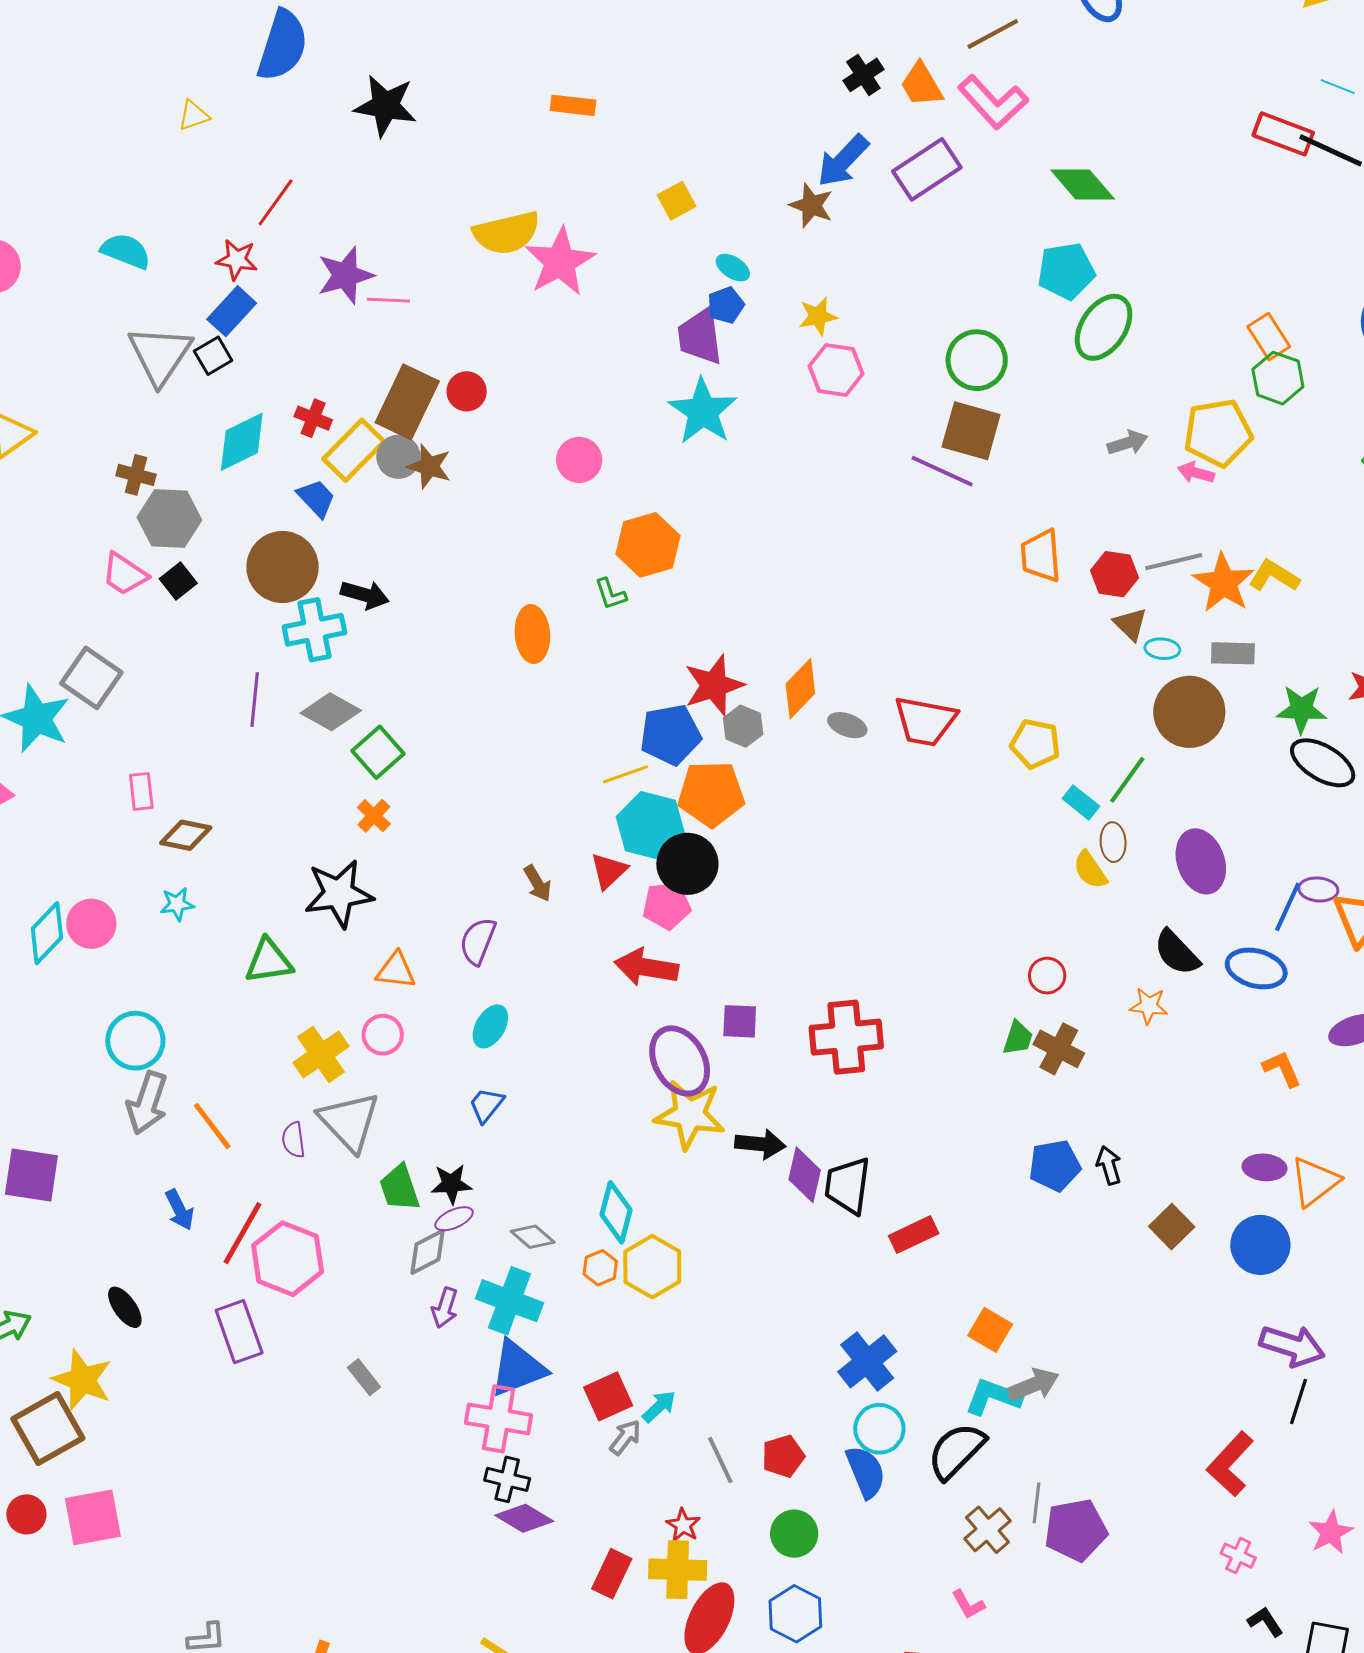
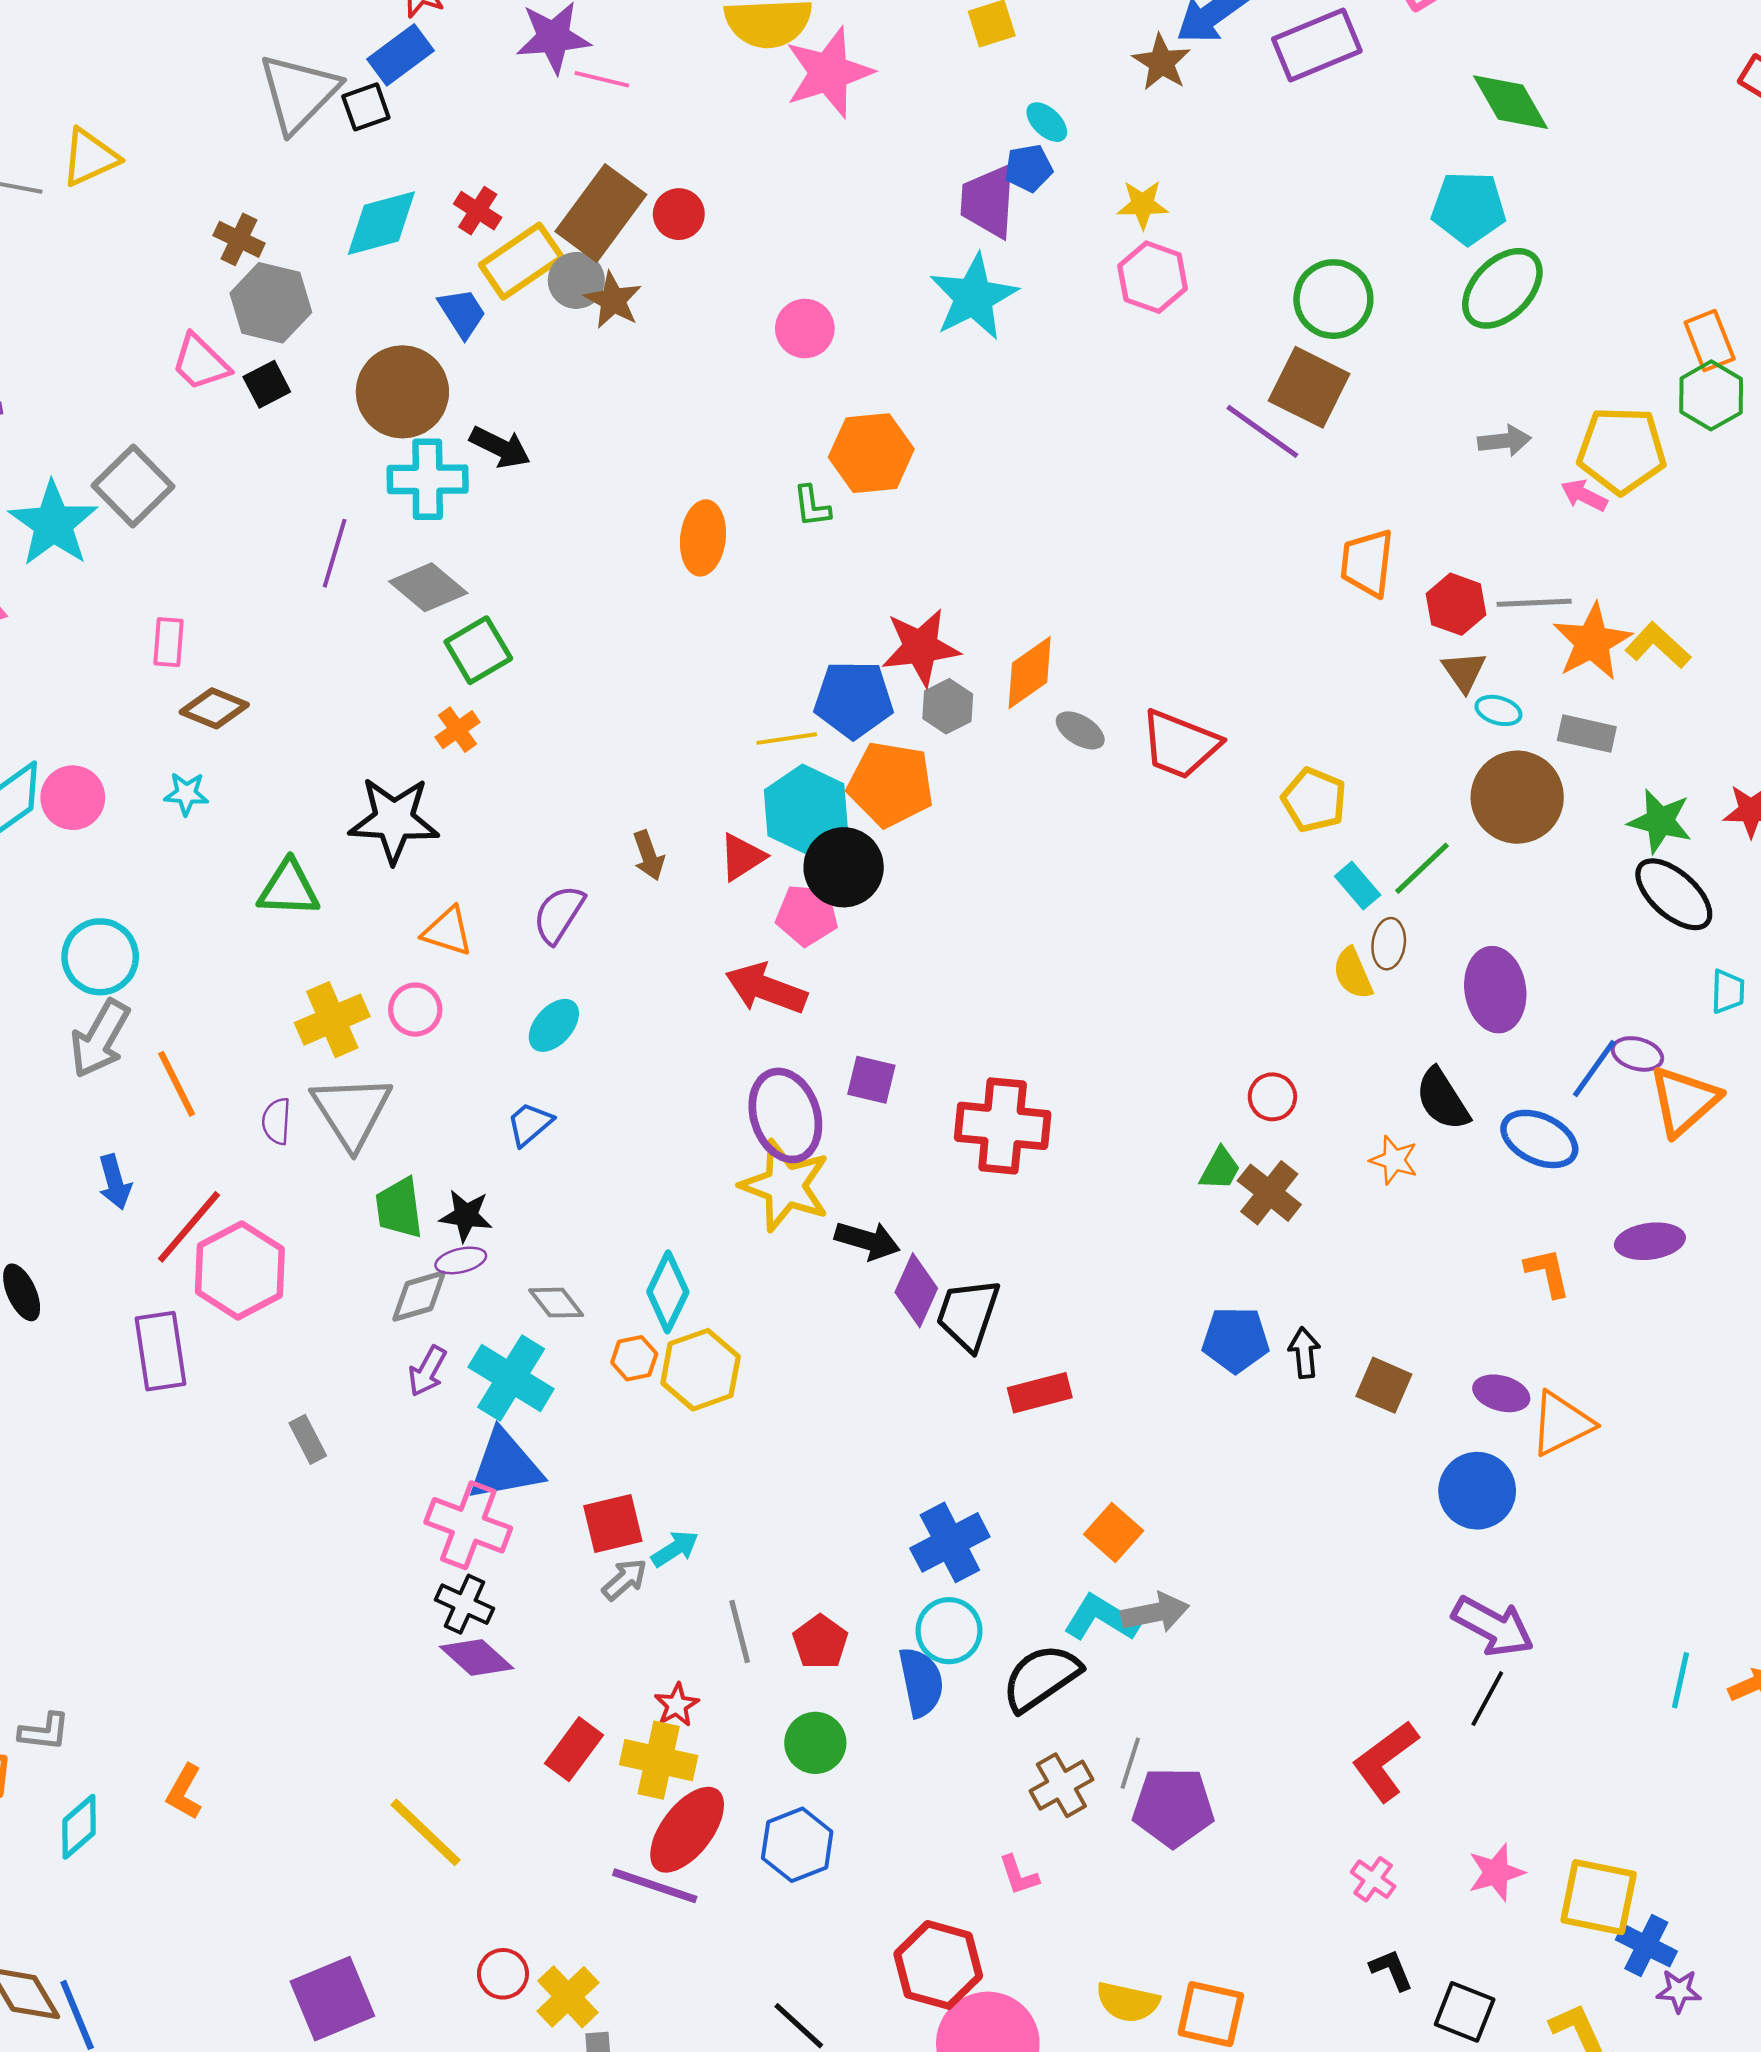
brown square: (1172, 1227) -> (1384, 1385), moved, turned -33
red pentagon: (783, 1456) -> (820, 1642), turned -30

